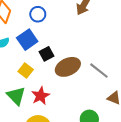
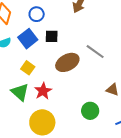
black square: (46, 54) -> (52, 36), moved, turned 32
gray line: (99, 71) -> (95, 52), moved

